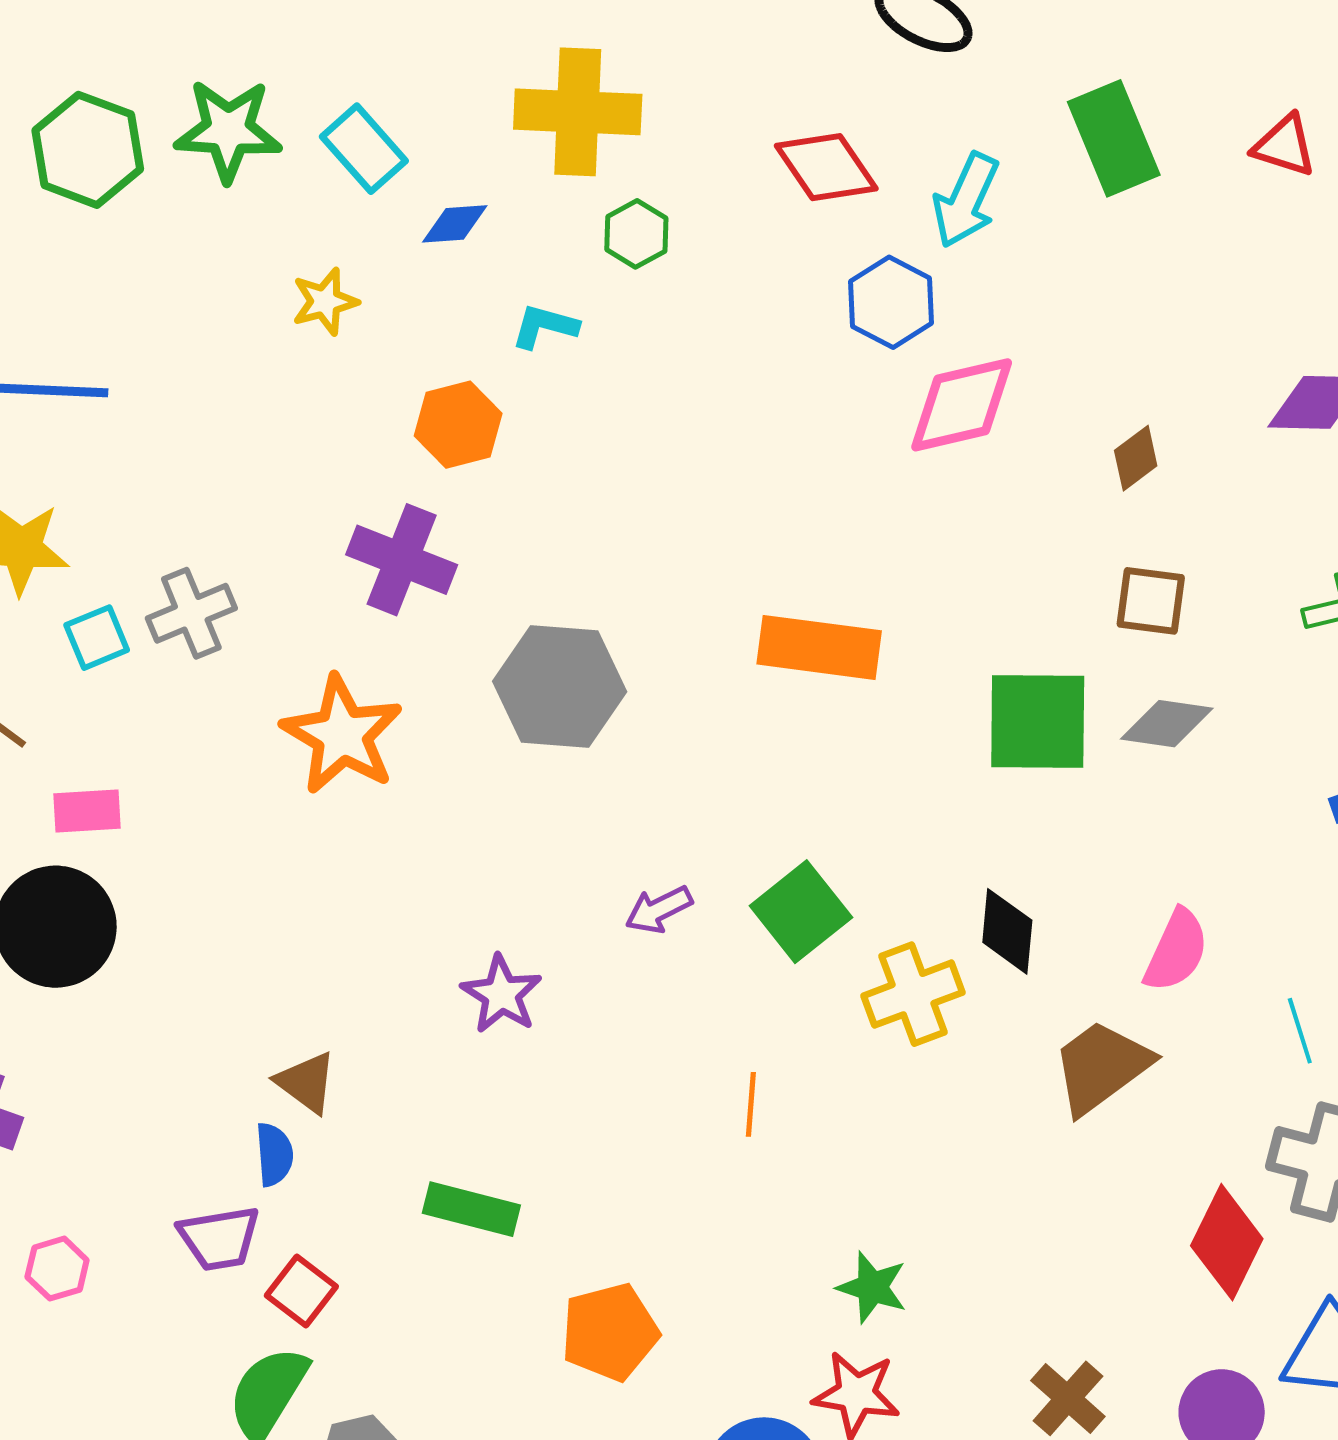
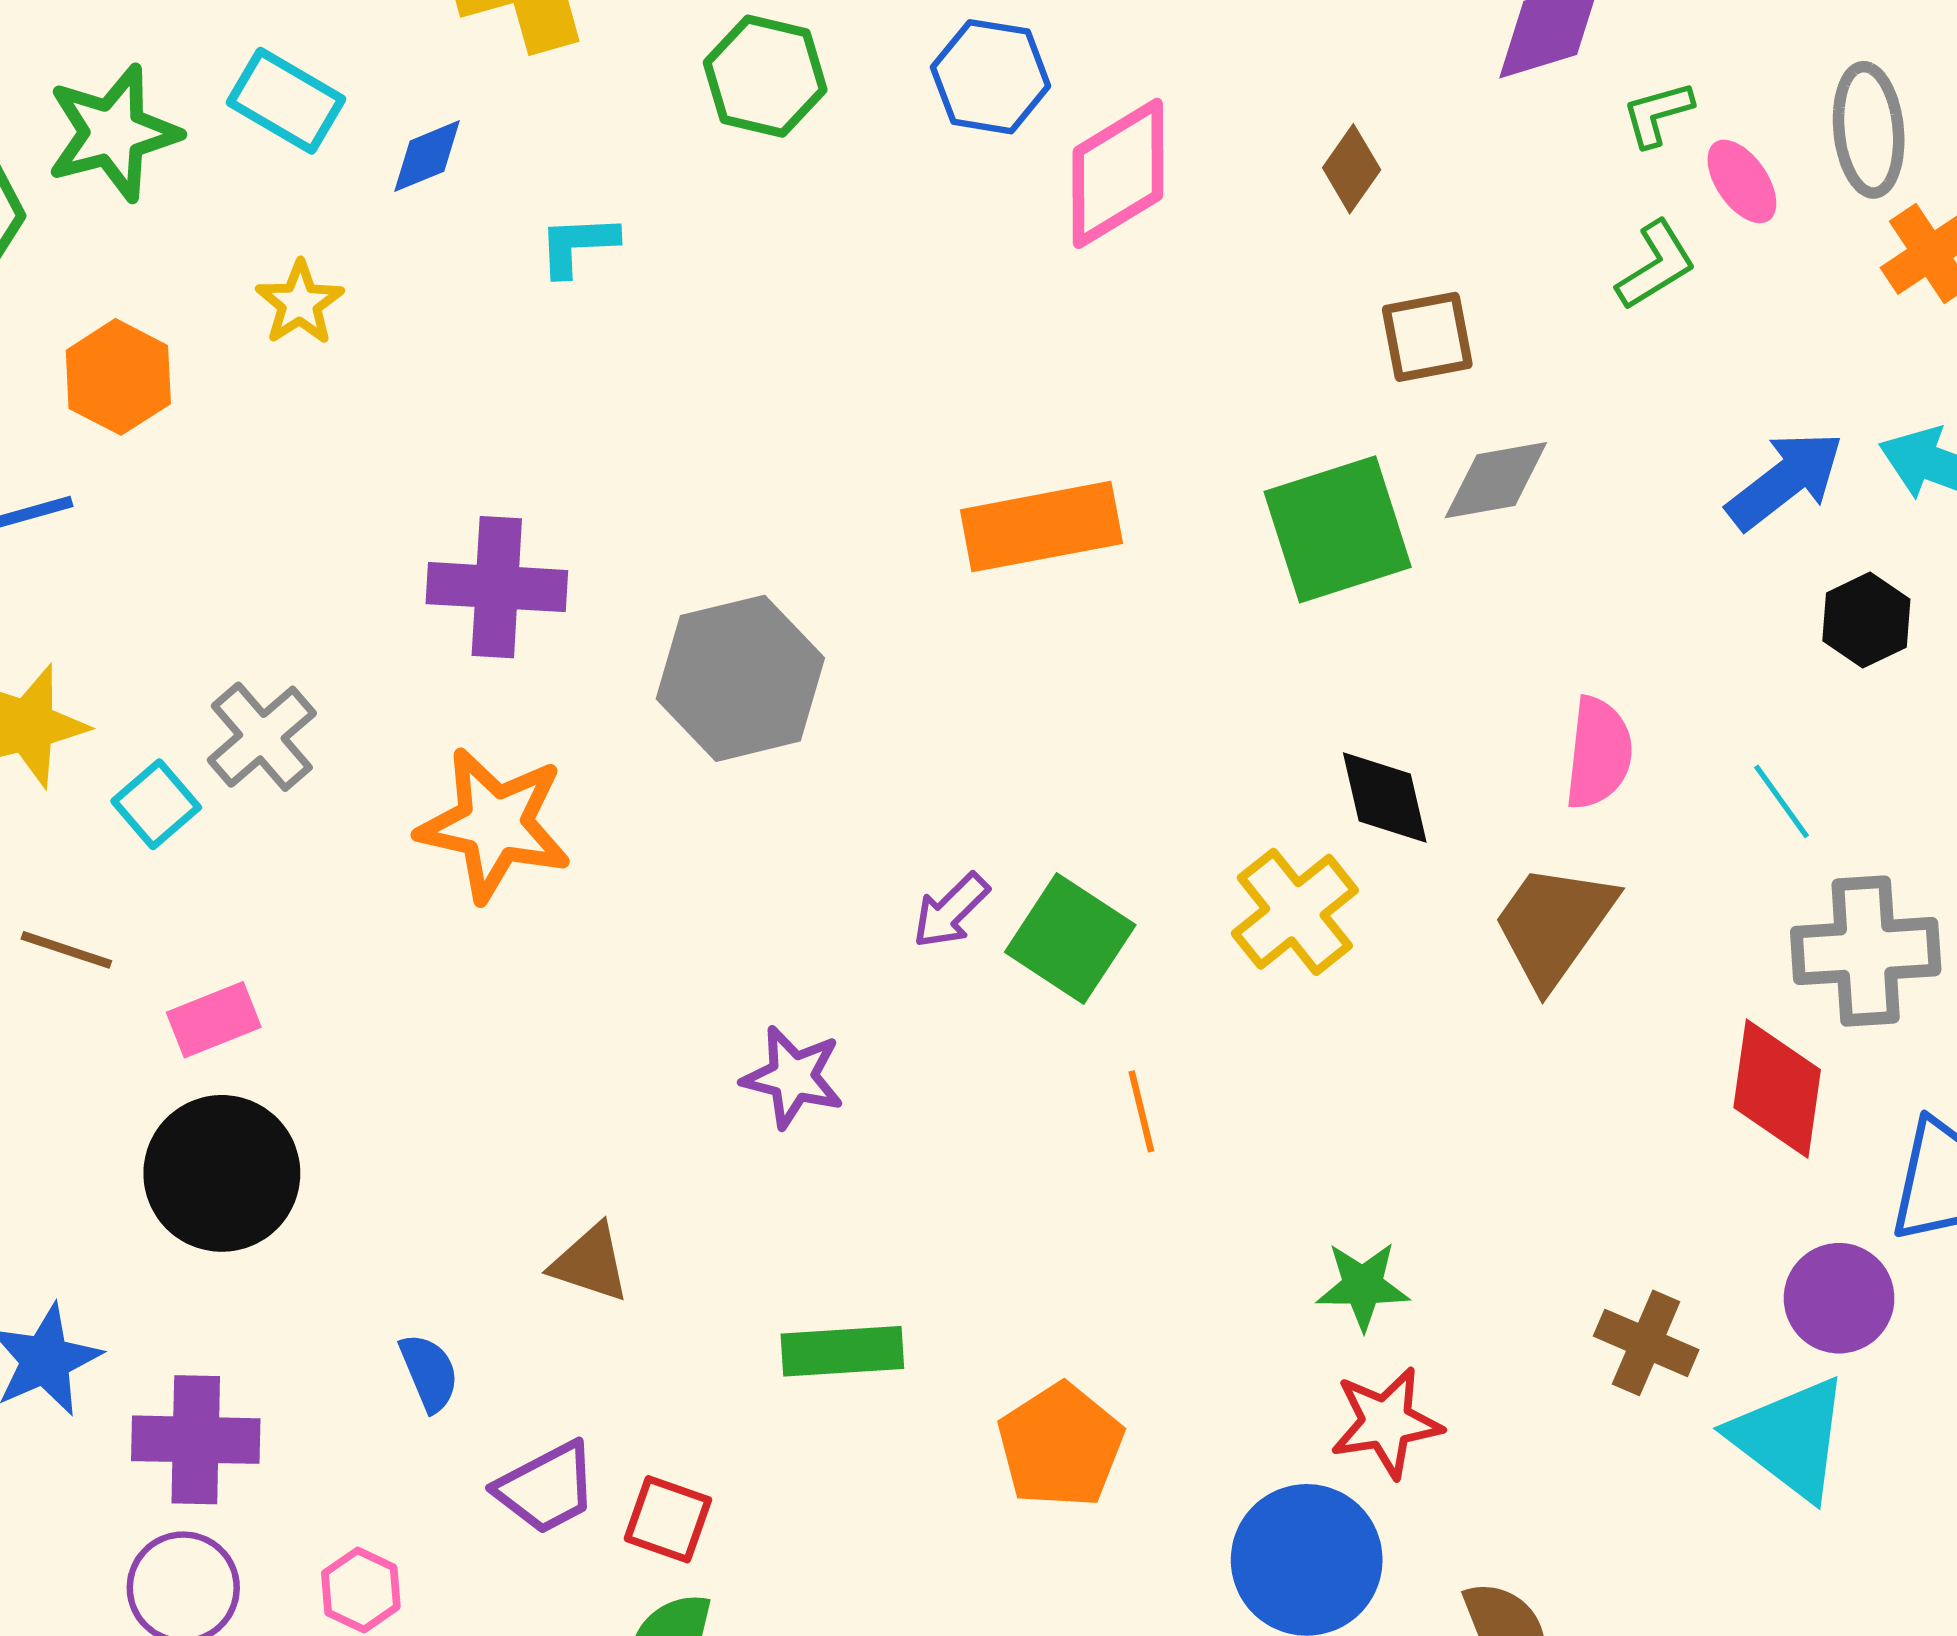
green hexagon: (636, 234) -> (765, 76), moved, size x1.4
orange hexagon: (458, 425) -> (118, 377), moved
green square: (801, 912) -> (1070, 939), moved
blue semicircle: (274, 1154) -> (429, 1372), moved

